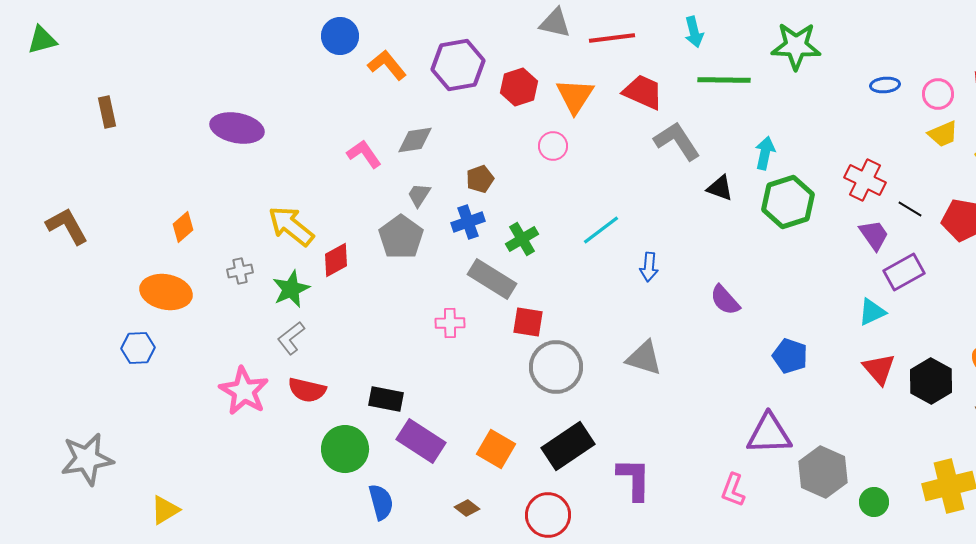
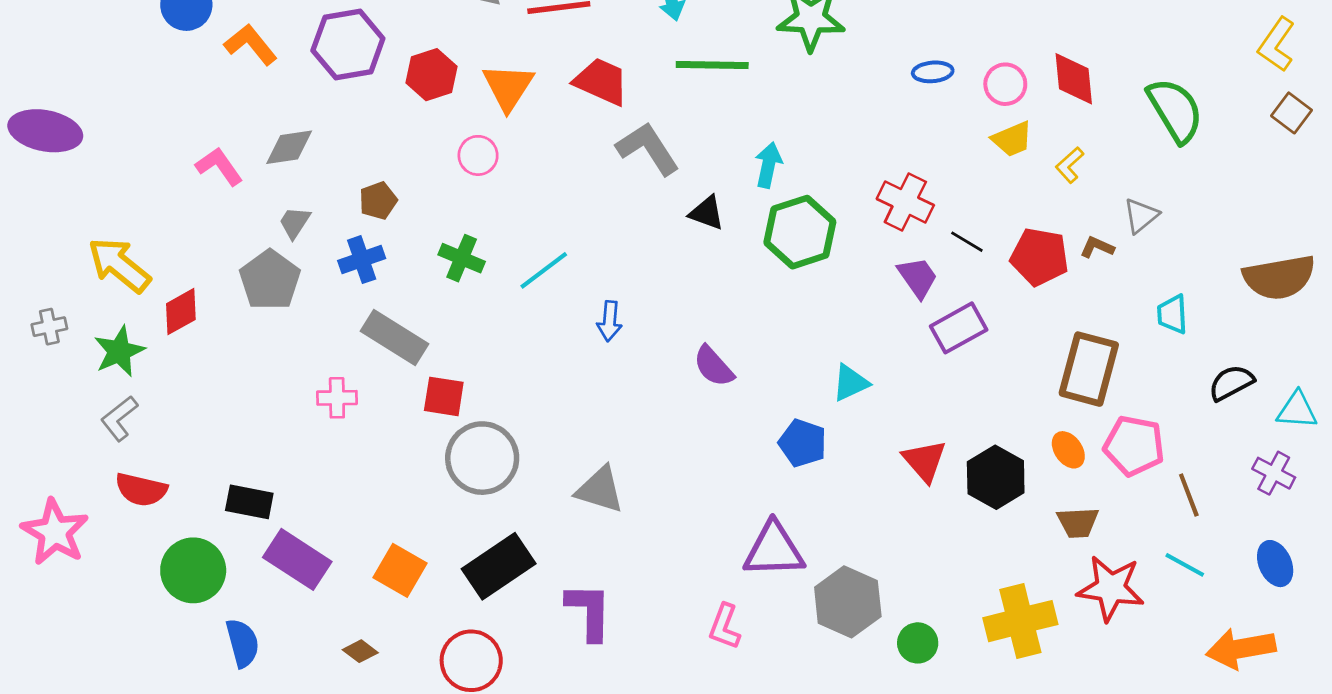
green cross: (522, 239) -> (462, 258), moved, turned -36
cyan triangle: (872, 312) -> (851, 383), moved
gray triangle: (644, 358) -> (600, 490), moved
pink star: (244, 391) -> (55, 532), moved

